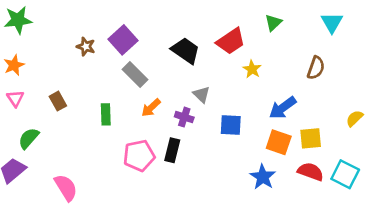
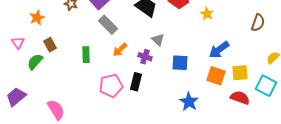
orange star: (14, 65) -> (37, 18), moved
brown semicircle: (316, 68) -> (258, 23), moved
yellow star: (252, 69) -> (207, 14), moved
green semicircle: (29, 138) -> (35, 62), moved
cyan square: (345, 174) -> (266, 86), moved
blue star: (263, 177) -> (189, 102), moved

